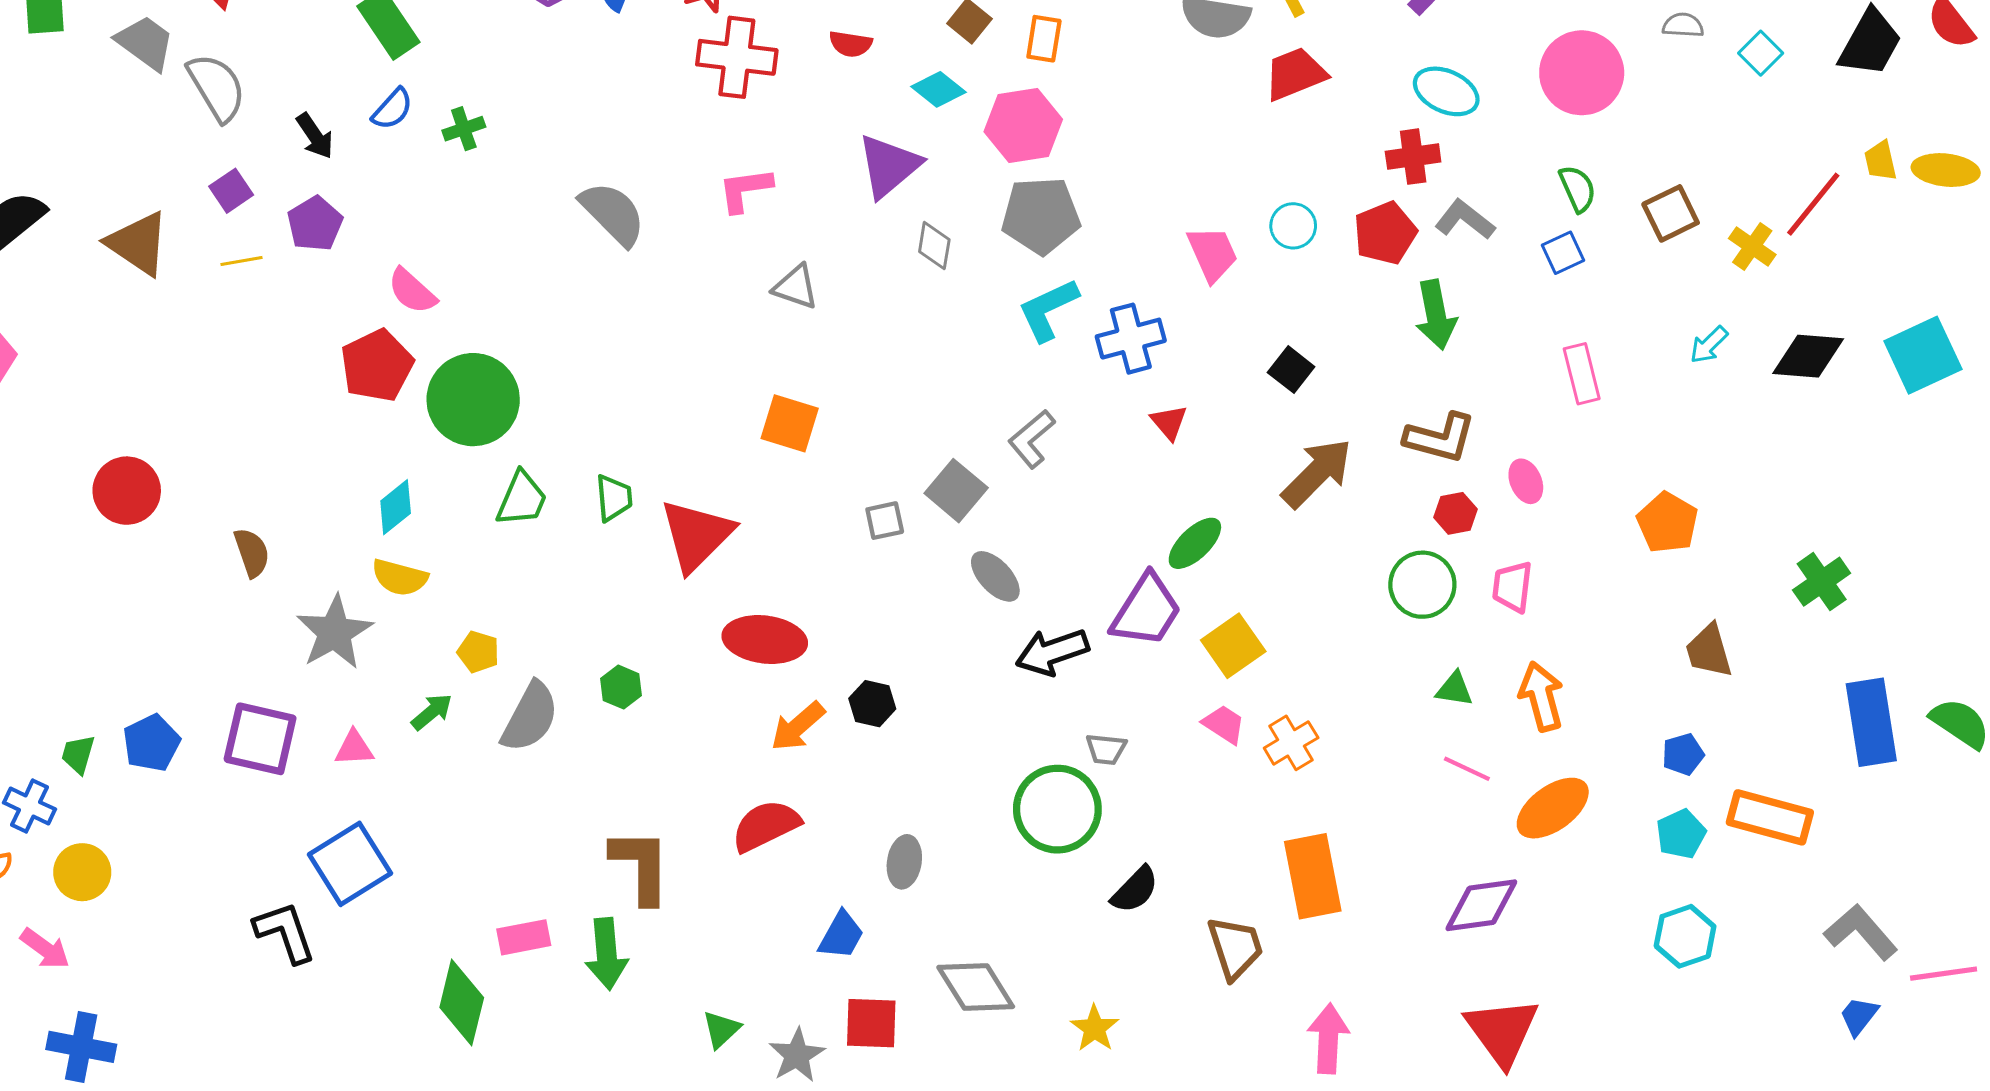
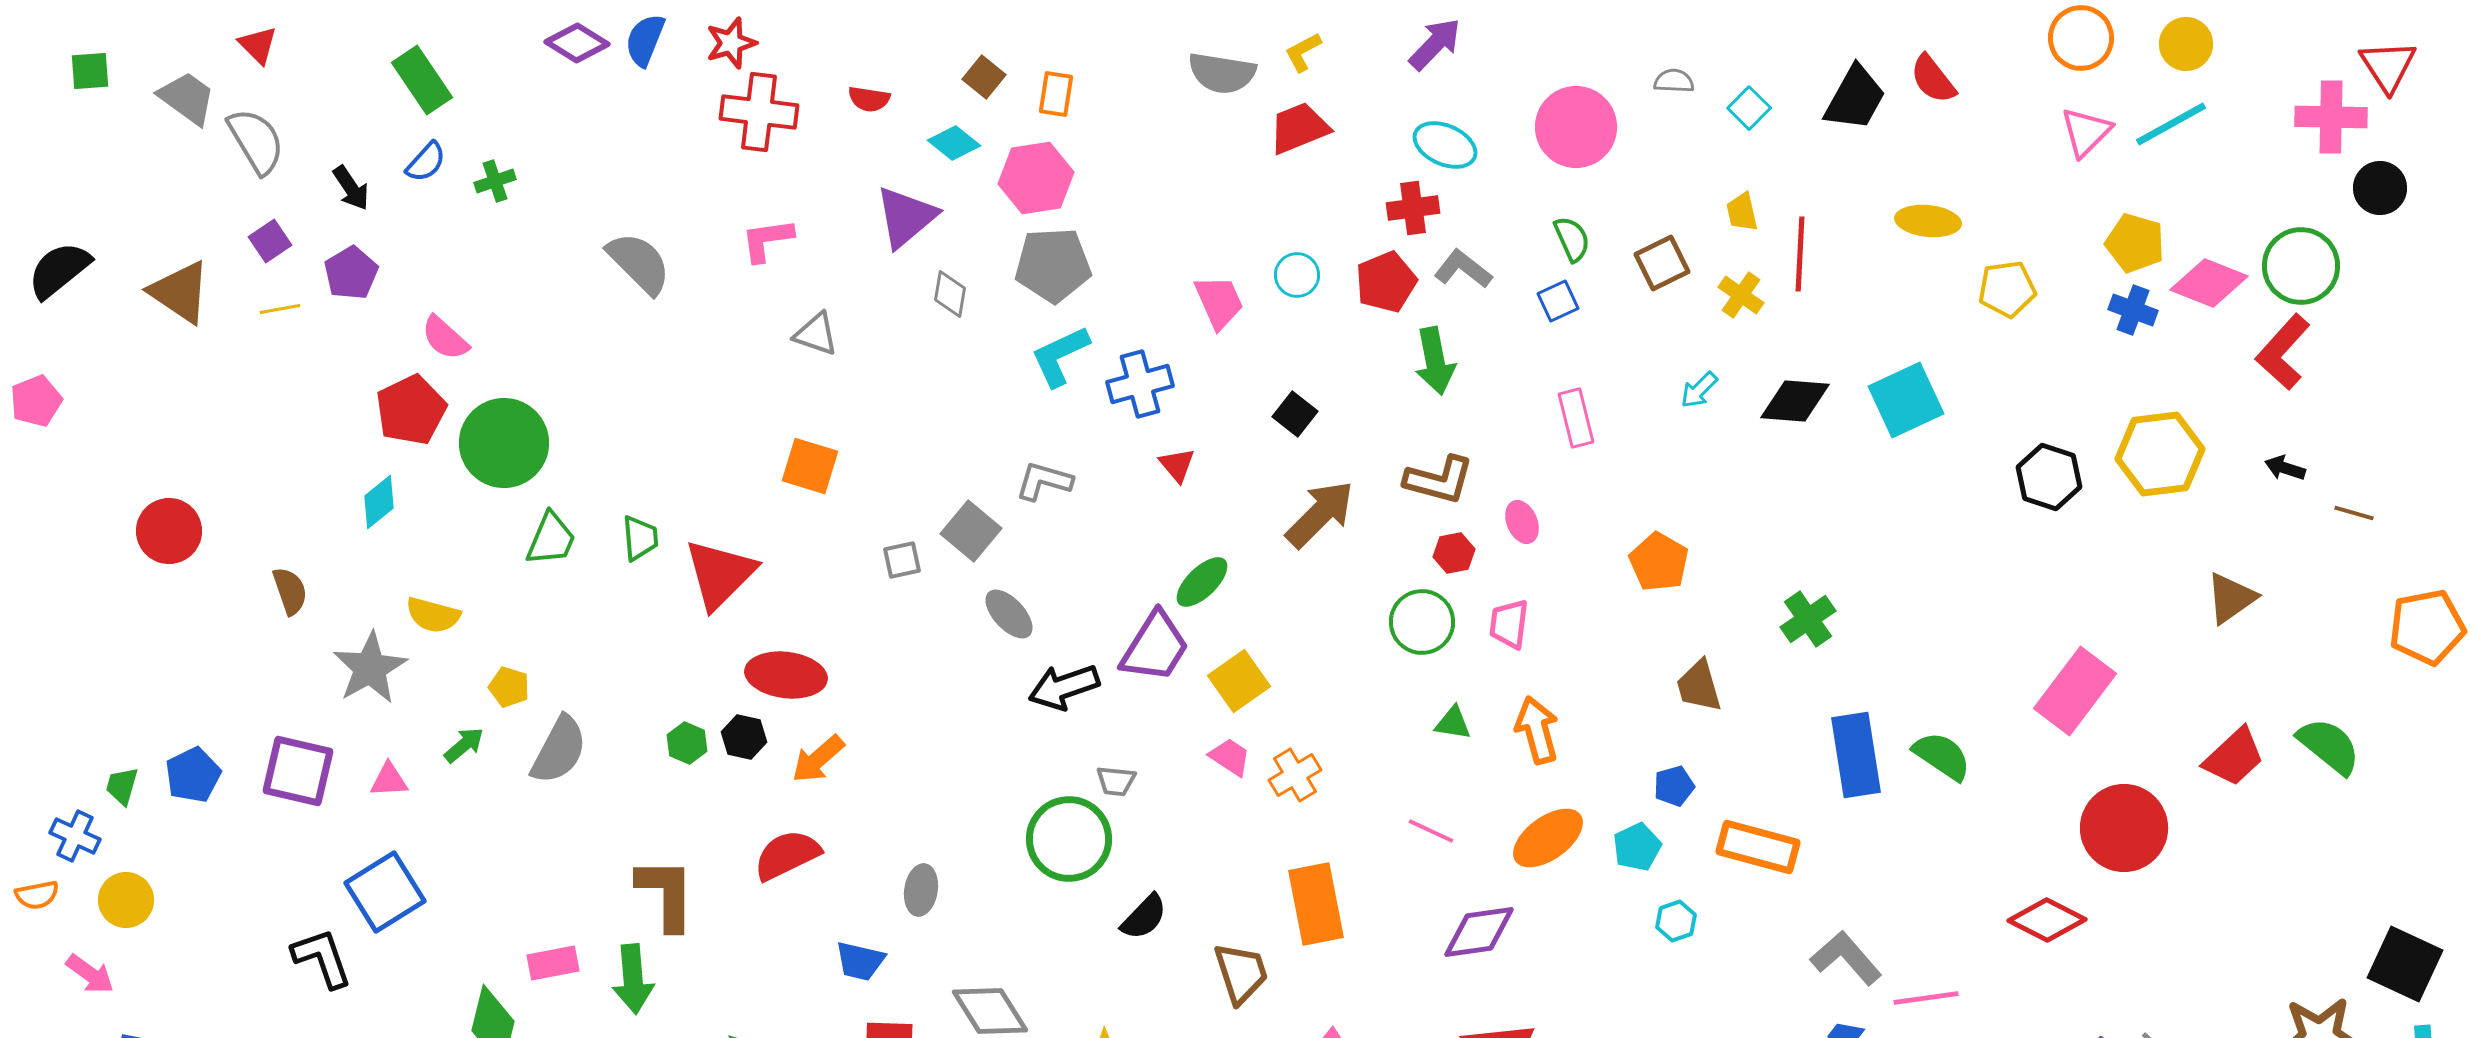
yellow trapezoid: (1881, 161) -> (1742, 212), moved
red line: (1813, 204) -> (1800, 254), turned -36
gray L-shape: (1032, 439) -> (1044, 481), turned 56
cyan diamond: (396, 507) -> (379, 502), moved
green hexagon: (621, 687) -> (687, 743), moved
black hexagon: (872, 704) -> (744, 737), moved
pink line: (1467, 769) -> (1431, 831), moved
cyan pentagon: (1681, 834) -> (1637, 847), moved
blue trapezoid: (841, 935) -> (860, 961), turned 74
cyan hexagon: (1685, 936) -> (1676, 921), moved, size x0.7

